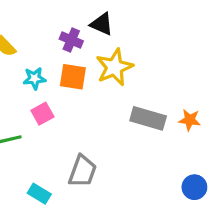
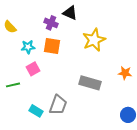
yellow star: (114, 67) -> (94, 40), moved
gray rectangle: (148, 118) -> (90, 83), moved
cyan rectangle: (39, 194) -> (36, 111), moved

